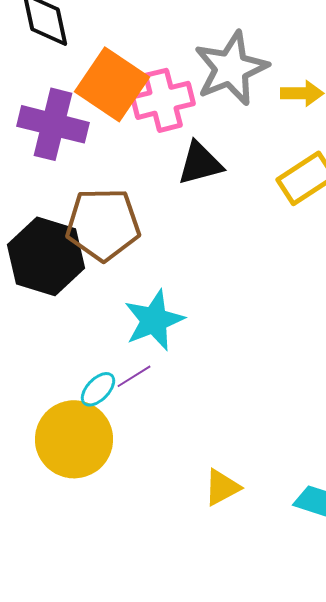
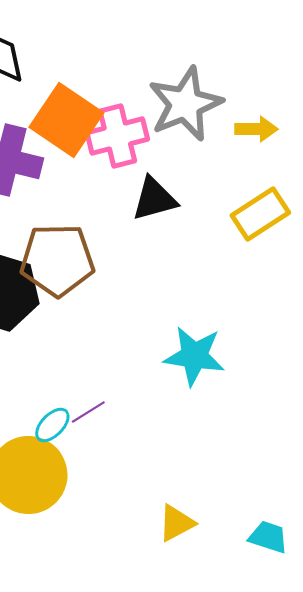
cyan star: (154, 320) -> (194, 356), moved, turned 30

